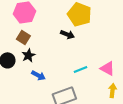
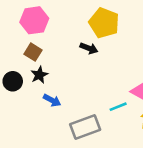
cyan line: (80, 69) -> (118, 107), moved

